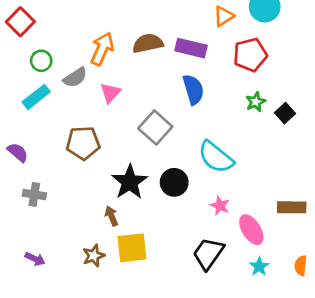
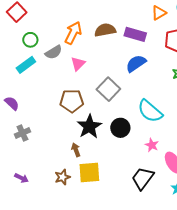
blue semicircle: (193, 90) -> (136, 63), turned -110
brown pentagon: (83, 143) -> (72, 101), moved
gray cross: (34, 194) -> (22, 133), turned -35

